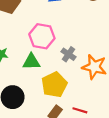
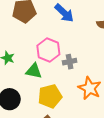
gray cross: (68, 54) -> (70, 62), moved, turned 32

